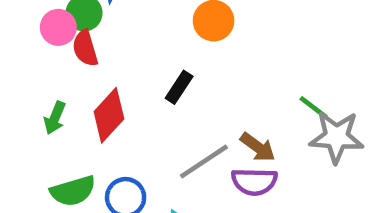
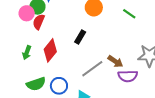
red semicircle: (85, 48) -> (39, 22), turned 42
green line: (313, 107) -> (129, 14), moved
purple semicircle: (254, 182) -> (128, 76), moved

